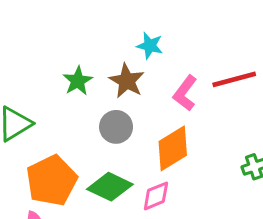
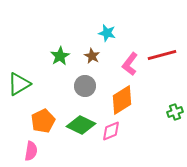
brown star: (127, 81) -> (92, 56), size x0.7
orange pentagon: (52, 181) -> (43, 121), size x0.7

